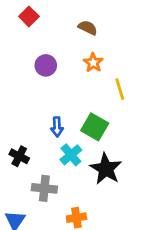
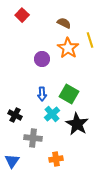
orange star: (93, 63) -> (68, 48), size x1.5
purple circle: (46, 65) -> (42, 59), moved
yellow line: (120, 89) -> (90, 40), moved

